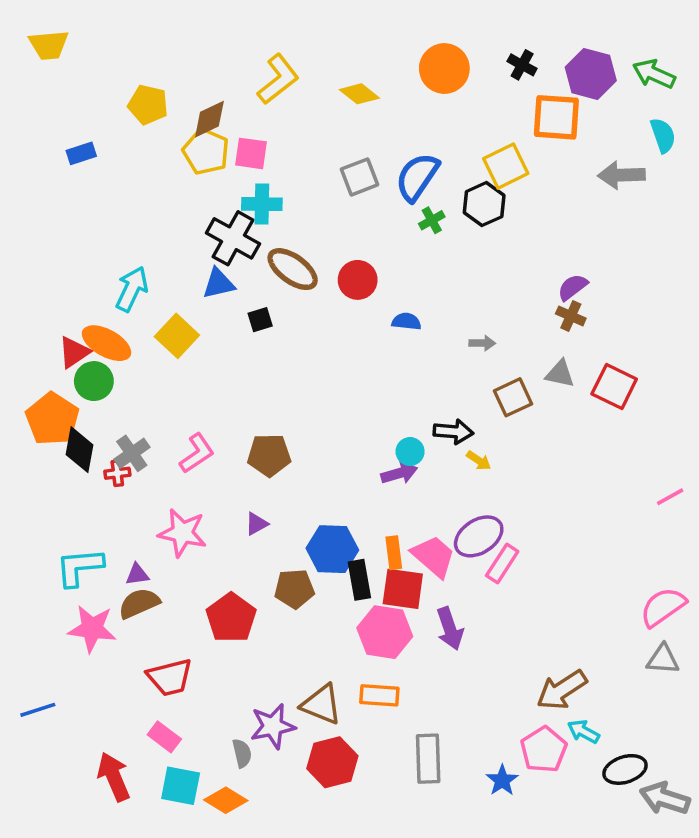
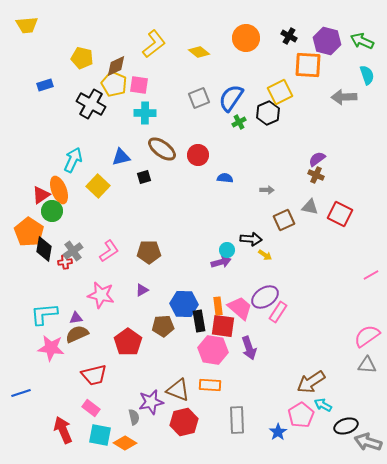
black cross: (233, 238) -> (91, 104), moved
orange ellipse: (107, 343) -> (59, 190), turned 40

